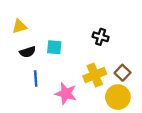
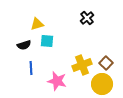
yellow triangle: (19, 26) -> (37, 24), moved
black cross: (101, 37) -> (87, 18), moved, turned 32

